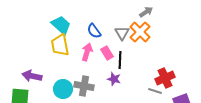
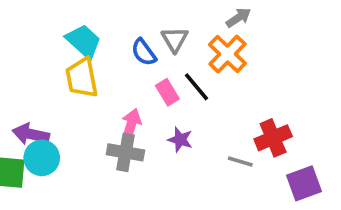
gray triangle: (122, 33) -> (175, 39), moved
pink arrow: (87, 52) -> (131, 125), moved
black line: (120, 60) -> (197, 87), moved, turned -42
cyan circle: (63, 89) -> (42, 158), moved
gray line: (155, 91) -> (240, 162), moved

